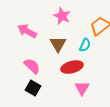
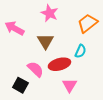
cyan semicircle: (85, 45) -> (80, 51), moved
pink semicircle: (32, 66) -> (35, 69), moved

